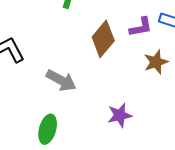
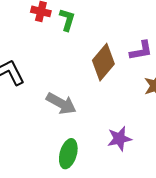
green ellipse: (48, 129) -> (68, 154), moved

